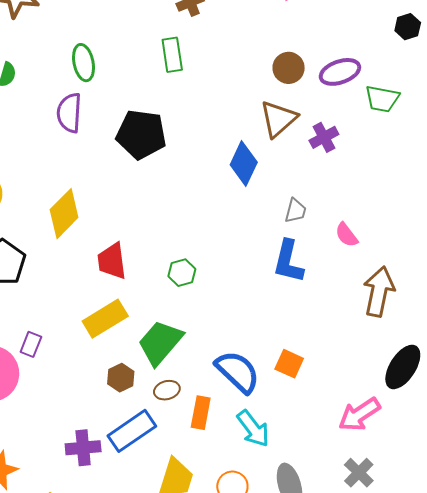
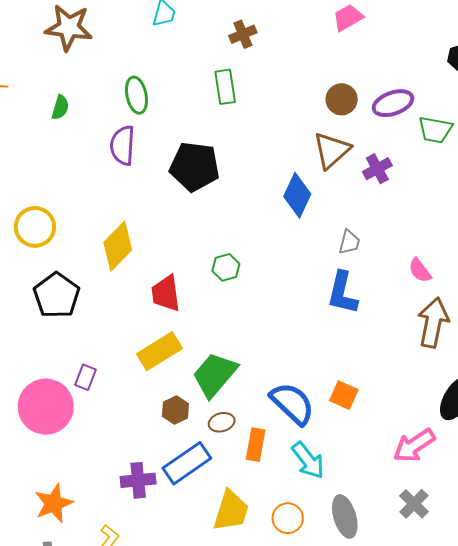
pink semicircle: (346, 235) -> (420, 271), moved
green hexagon: (182, 273) -> (226, 267), moved

